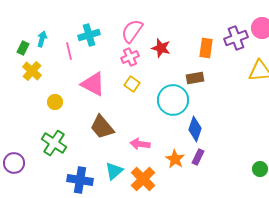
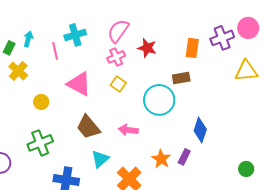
blue diamond: (195, 129) -> (200, 130), moved
green cross: (54, 143) -> (40, 143), turned 35
pink arrow: (140, 144) -> (128, 130), moved
cyan triangle: (114, 171) -> (100, 159), moved

